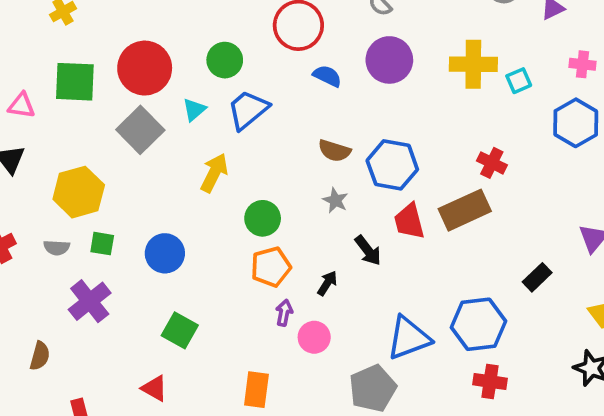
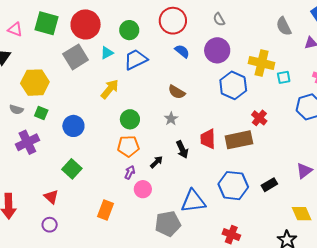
blue hexagon: (392, 165) -> (233, 85), moved
blue hexagon: (478, 324) -> (233, 186), moved

